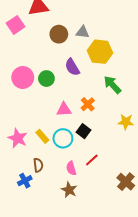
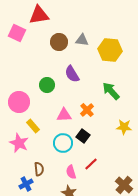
pink square: (16, 25) -> (17, 33), turned -30
yellow hexagon: (100, 52) -> (110, 50), moved
pink circle: (23, 77) -> (19, 102), moved
yellow rectangle: (42, 136) -> (33, 126), moved

